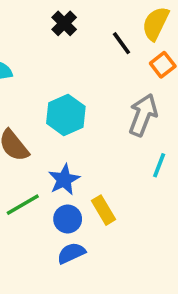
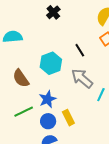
black line: (121, 43) -> (80, 50), moved
gray arrow: (143, 115) -> (82, 78), moved, turned -75

